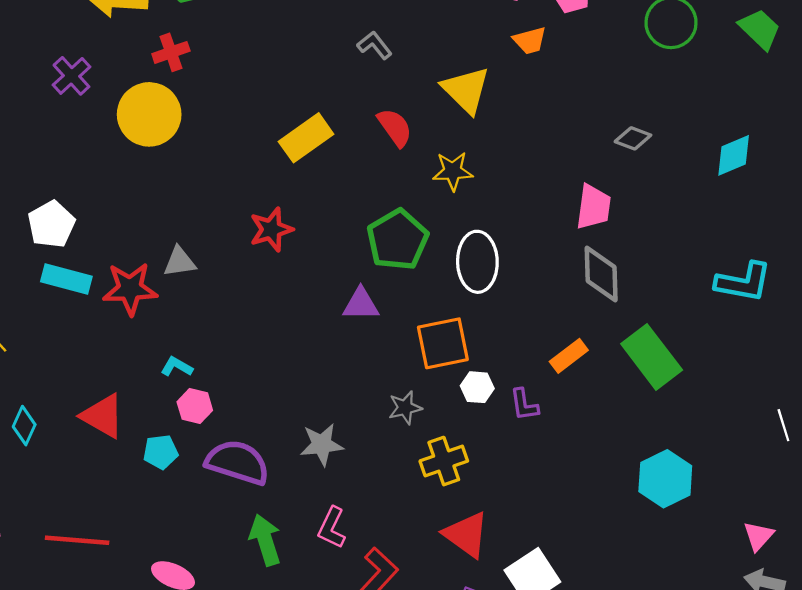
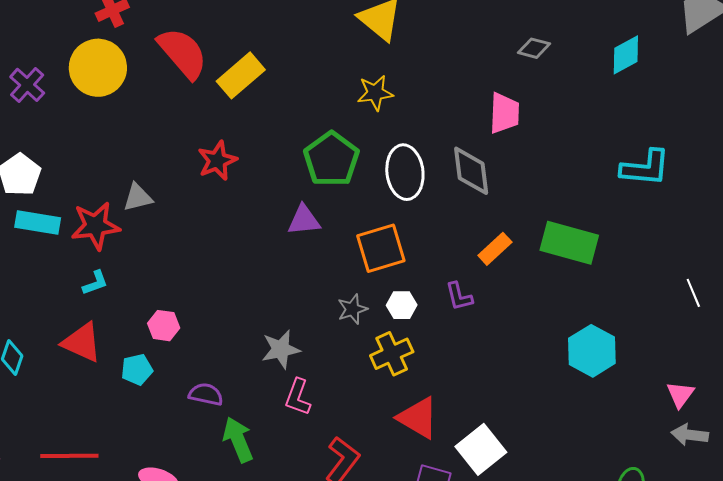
purple cross: (71, 76) -> (27, 85), moved
red semicircle: (395, 127) -> (183, 53), moved, size x1.5
gray diamond: (601, 274) -> (471, 171), moved
green rectangle: (652, 357) -> (569, 243), turned -32
cyan L-shape: (177, 367) -> (95, 283), moved, turned 136
white hexagon: (477, 387) -> (402, 305), moved
purple semicircle: (238, 462) -> (206, 394), moved, size x0.6
pink L-shape: (332, 528) -> (298, 397), moved

